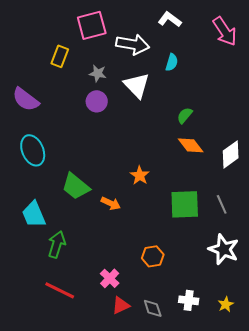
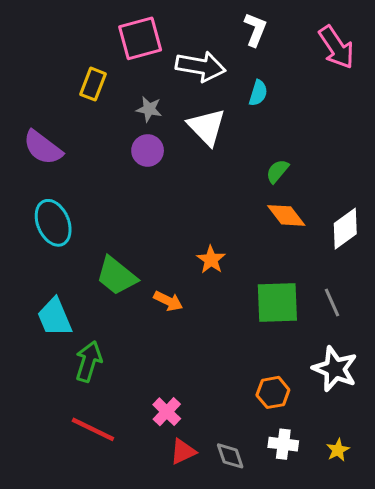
white L-shape: (170, 19) -> (255, 30), turned 75
orange hexagon: (153, 256) -> (273, 392), moved

